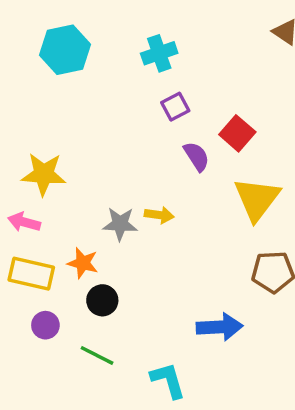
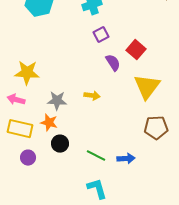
gray star: (120, 224) -> (57, 101), moved
blue arrow: (220, 327) -> (126, 159), size x0.7
green line: (97, 355) -> (96, 156), moved

